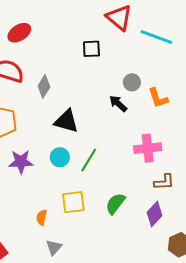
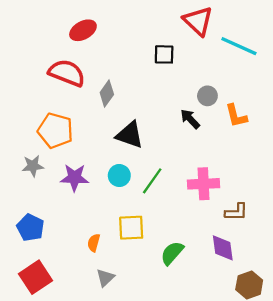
pink cross: (148, 148) -> (204, 184), moved
green semicircle: (115, 204) -> (172, 253), moved
purple diamond: (154, 214) -> (223, 248), turned -55

